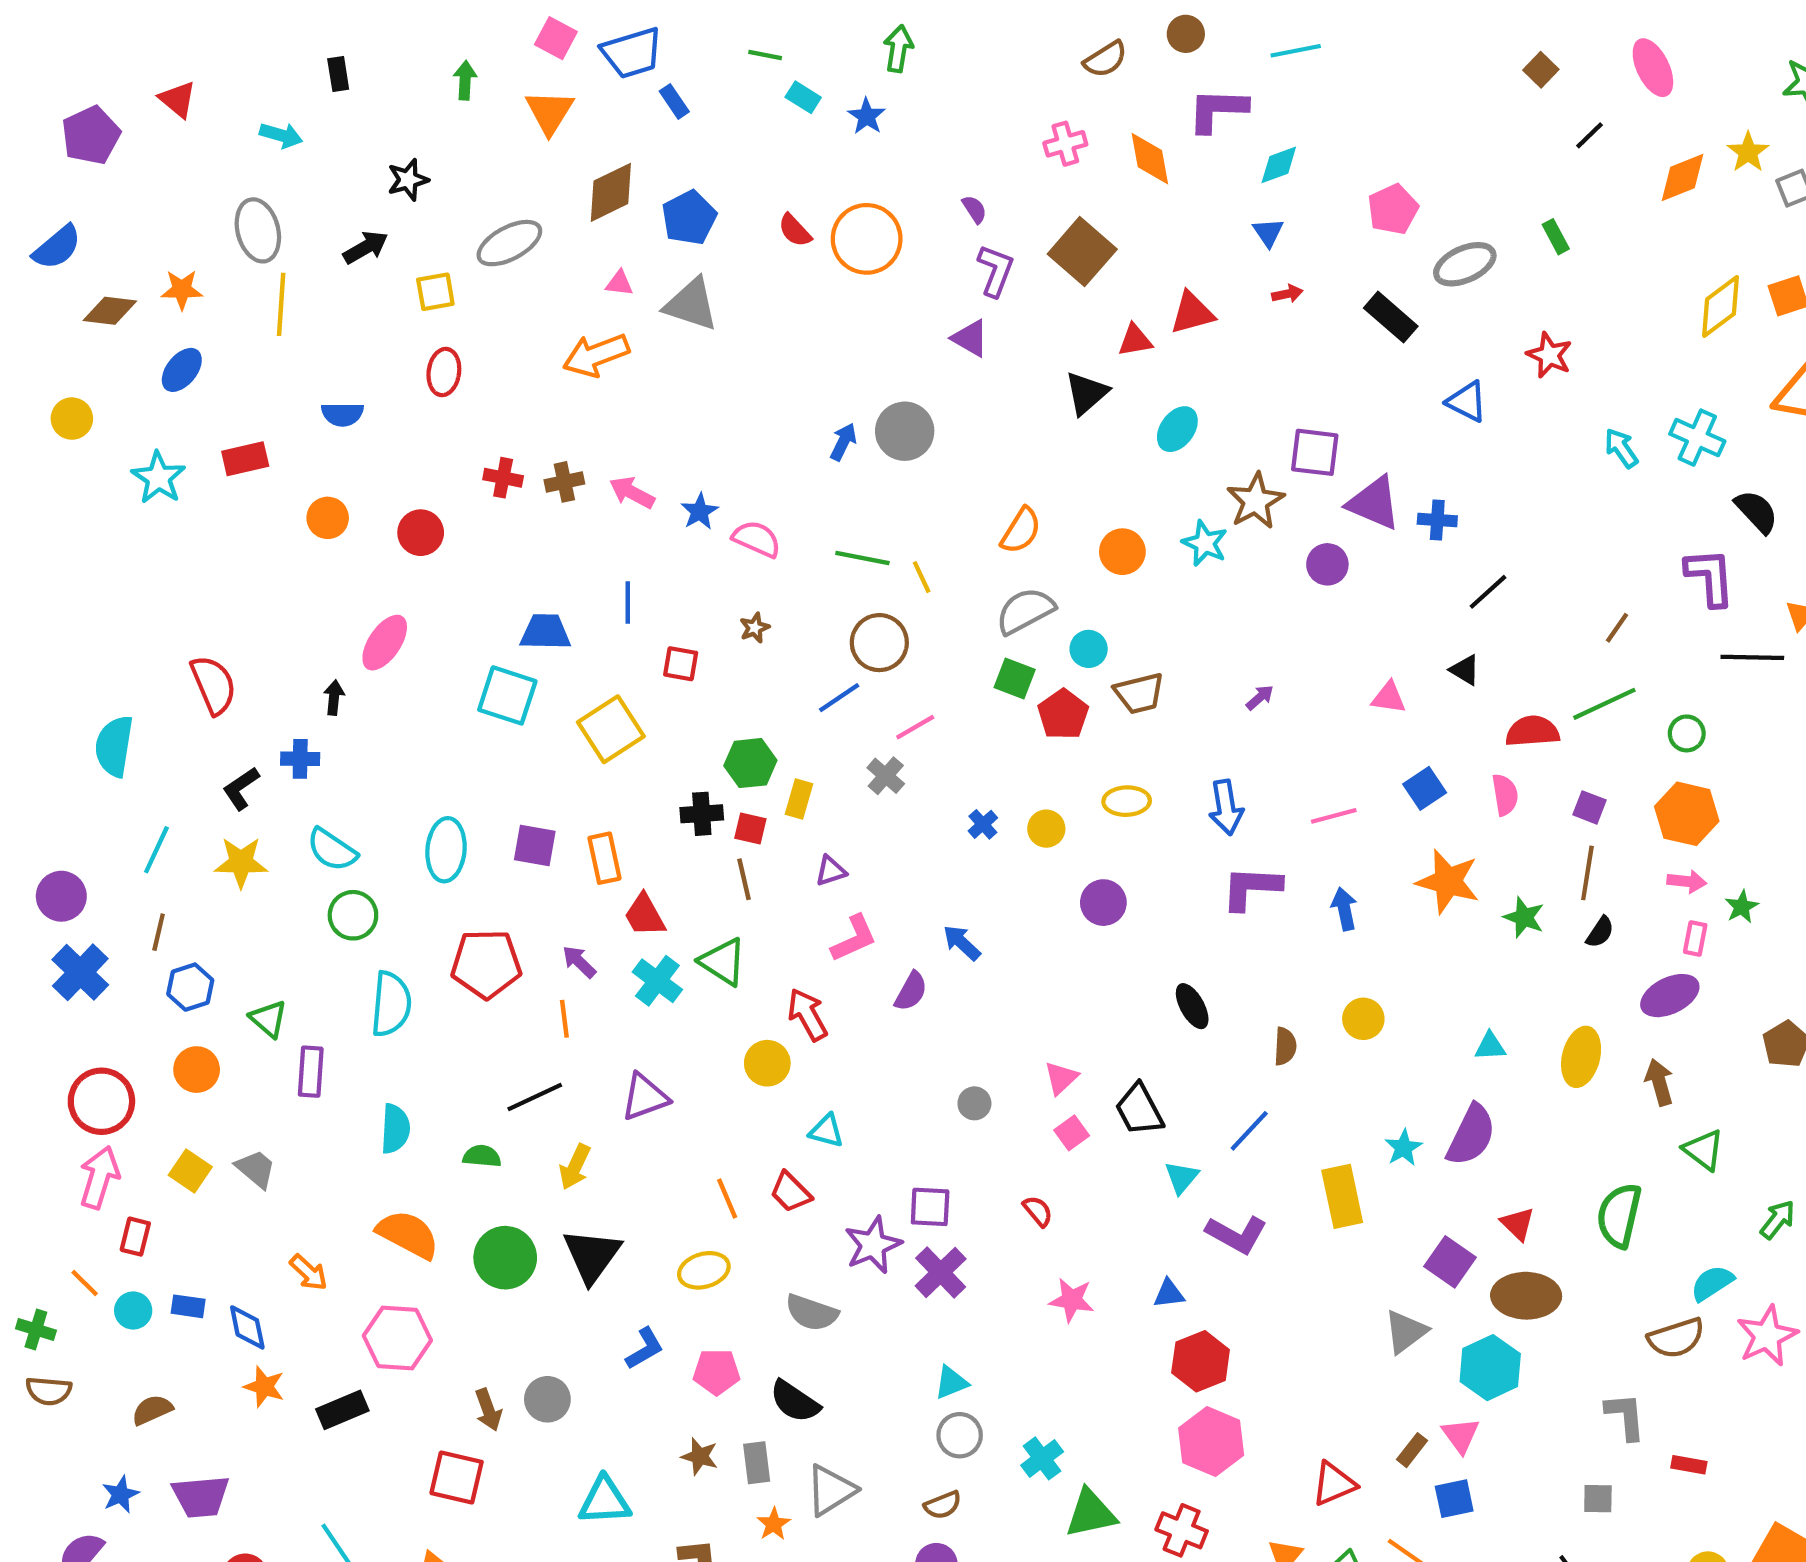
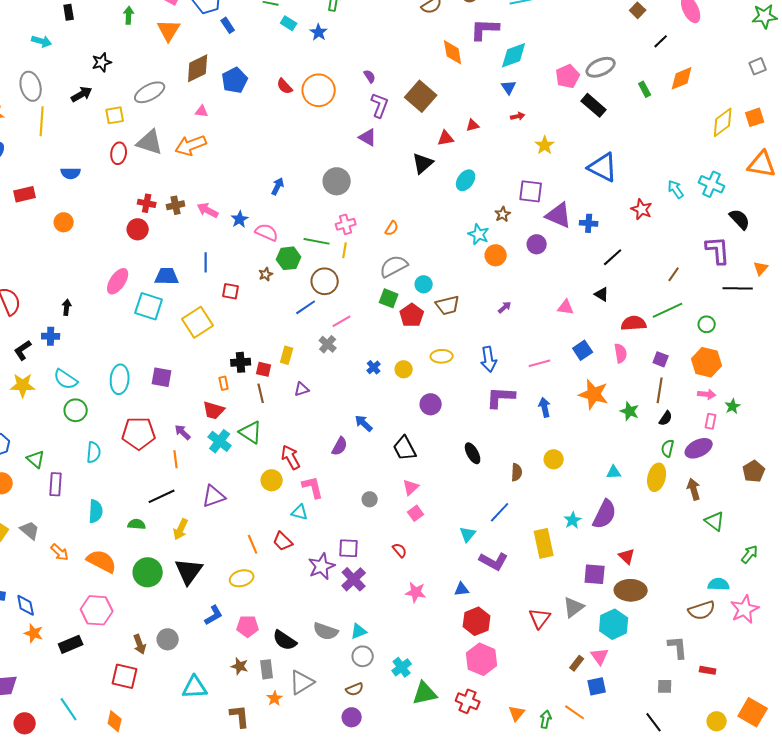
pink cross: (1065, 144) -> (346, 224), moved
yellow star: (1748, 152) -> (545, 145), moved
cyan diamond: (1279, 165) -> (514, 55), size x1.4
orange diamond: (1683, 178) -> (682, 78), moved
gray ellipse: (1465, 264) -> (601, 67), moved
gray triangle: (691, 304) -> (150, 142), moved
red triangle: (1192, 313) -> (473, 125), size x0.6
black rectangle: (1391, 317) -> (594, 105), moved
red star: (1549, 355) -> (642, 209), moved
blue triangle: (1467, 402) -> (603, 167), size x1.5
blue arrow: (843, 442) -> (278, 186), moved
brown star: (1256, 501) -> (503, 214), size x0.6
orange semicircle: (1021, 531) -> (392, 228), size x0.7
red circle: (421, 533) -> (138, 229), moved
orange circle: (1122, 552) -> (496, 255), moved
yellow line: (922, 577) -> (345, 250), turned 35
pink ellipse: (385, 643) -> (118, 281), moved
green hexagon: (750, 763) -> (289, 258), moved
orange rectangle: (605, 858) -> (224, 383), moved, size x0.6
red trapezoid: (645, 915) -> (214, 410), turned -45
pink L-shape: (854, 938) -> (313, 487), moved, turned -80
cyan semicircle: (391, 1004) -> (94, 452), size x0.7
black trapezoid: (1139, 1110) -> (405, 448), moved
green semicircle: (1619, 1215) -> (668, 448), moved, size x0.6
purple square: (1450, 1262) -> (595, 574), turned -30
orange arrow: (309, 1272) -> (60, 552), moved
cyan semicircle: (1712, 1283) -> (719, 584), turned 35
gray semicircle: (812, 1313) -> (326, 631), moved
red triangle: (1334, 1484) -> (540, 618), moved, turned -30

